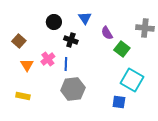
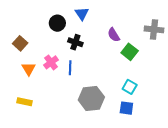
blue triangle: (85, 18) -> (82, 14), moved
cyan square: (132, 80) -> (130, 87), moved, size x0.6
gray hexagon: (73, 89) -> (91, 99), moved

